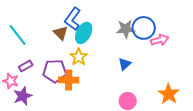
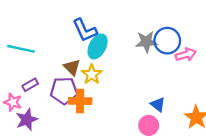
blue L-shape: (73, 19) -> (85, 30), turned -60
brown triangle: (61, 33) -> (72, 67), moved
cyan line: (18, 35) -> (21, 49), turned -40
blue triangle: (125, 64) -> (158, 105), moved, turned -40

